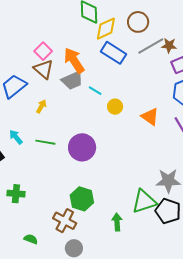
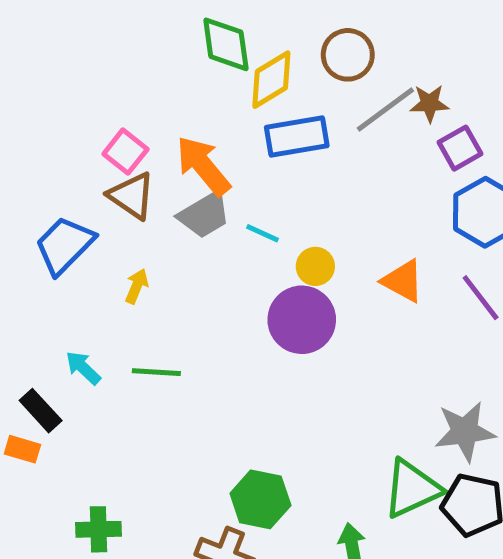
blue rectangle: (114, 53) -> (297, 136), turned -35
purple circle: (82, 147) -> (302, 320), moved
green cross: (16, 194) -> (98, 529), moved

